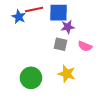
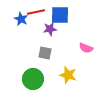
purple star: (68, 27) -> (50, 29), moved
gray square: (61, 44) -> (45, 53), moved

